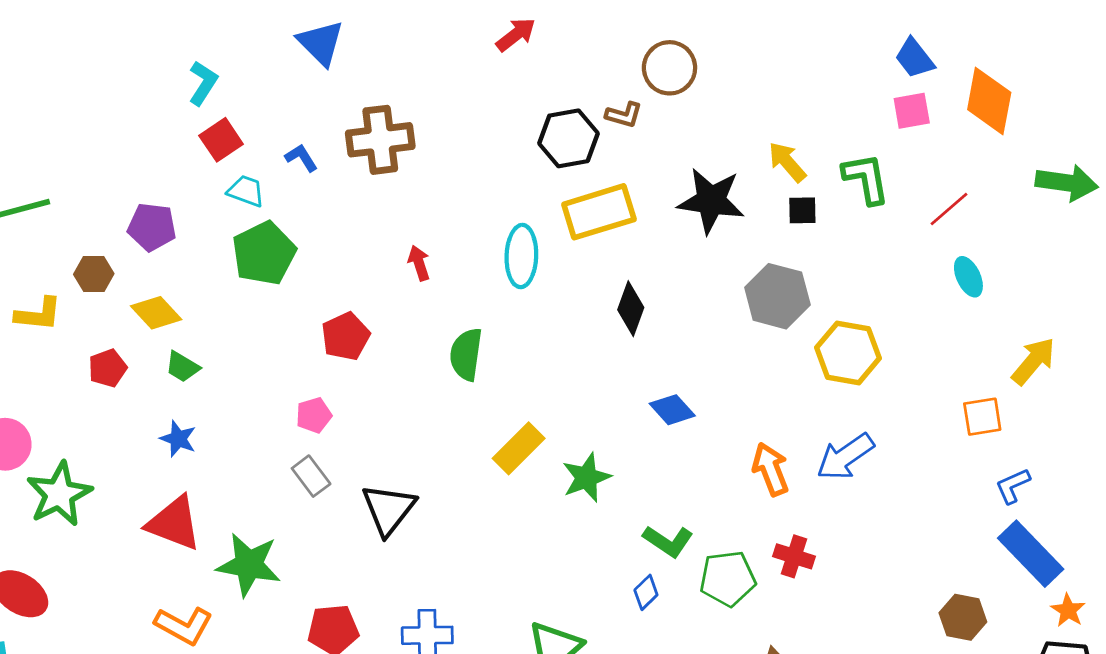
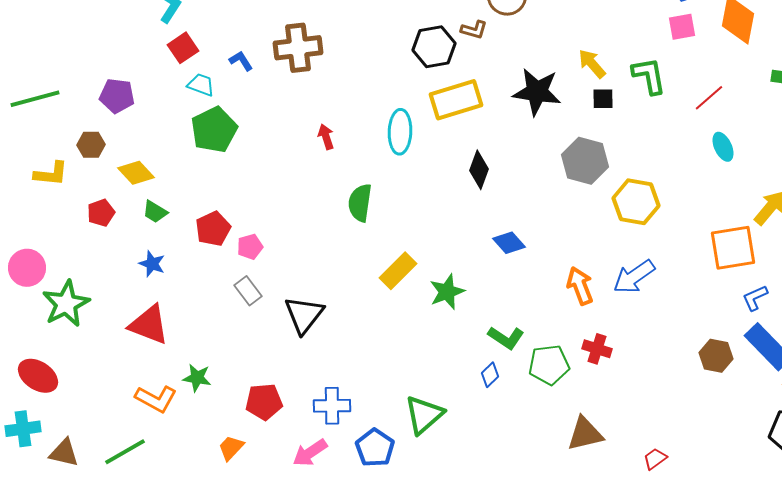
purple pentagon: (152, 227) -> (117, 96), moved
red pentagon: (346, 336) -> (213, 229), moved
orange square: (982, 417) -> (733, 248), size x1.6
green star: (249, 565) -> (197, 378), moved, size x0.6
brown hexagon: (963, 617) -> (716, 356), moved

